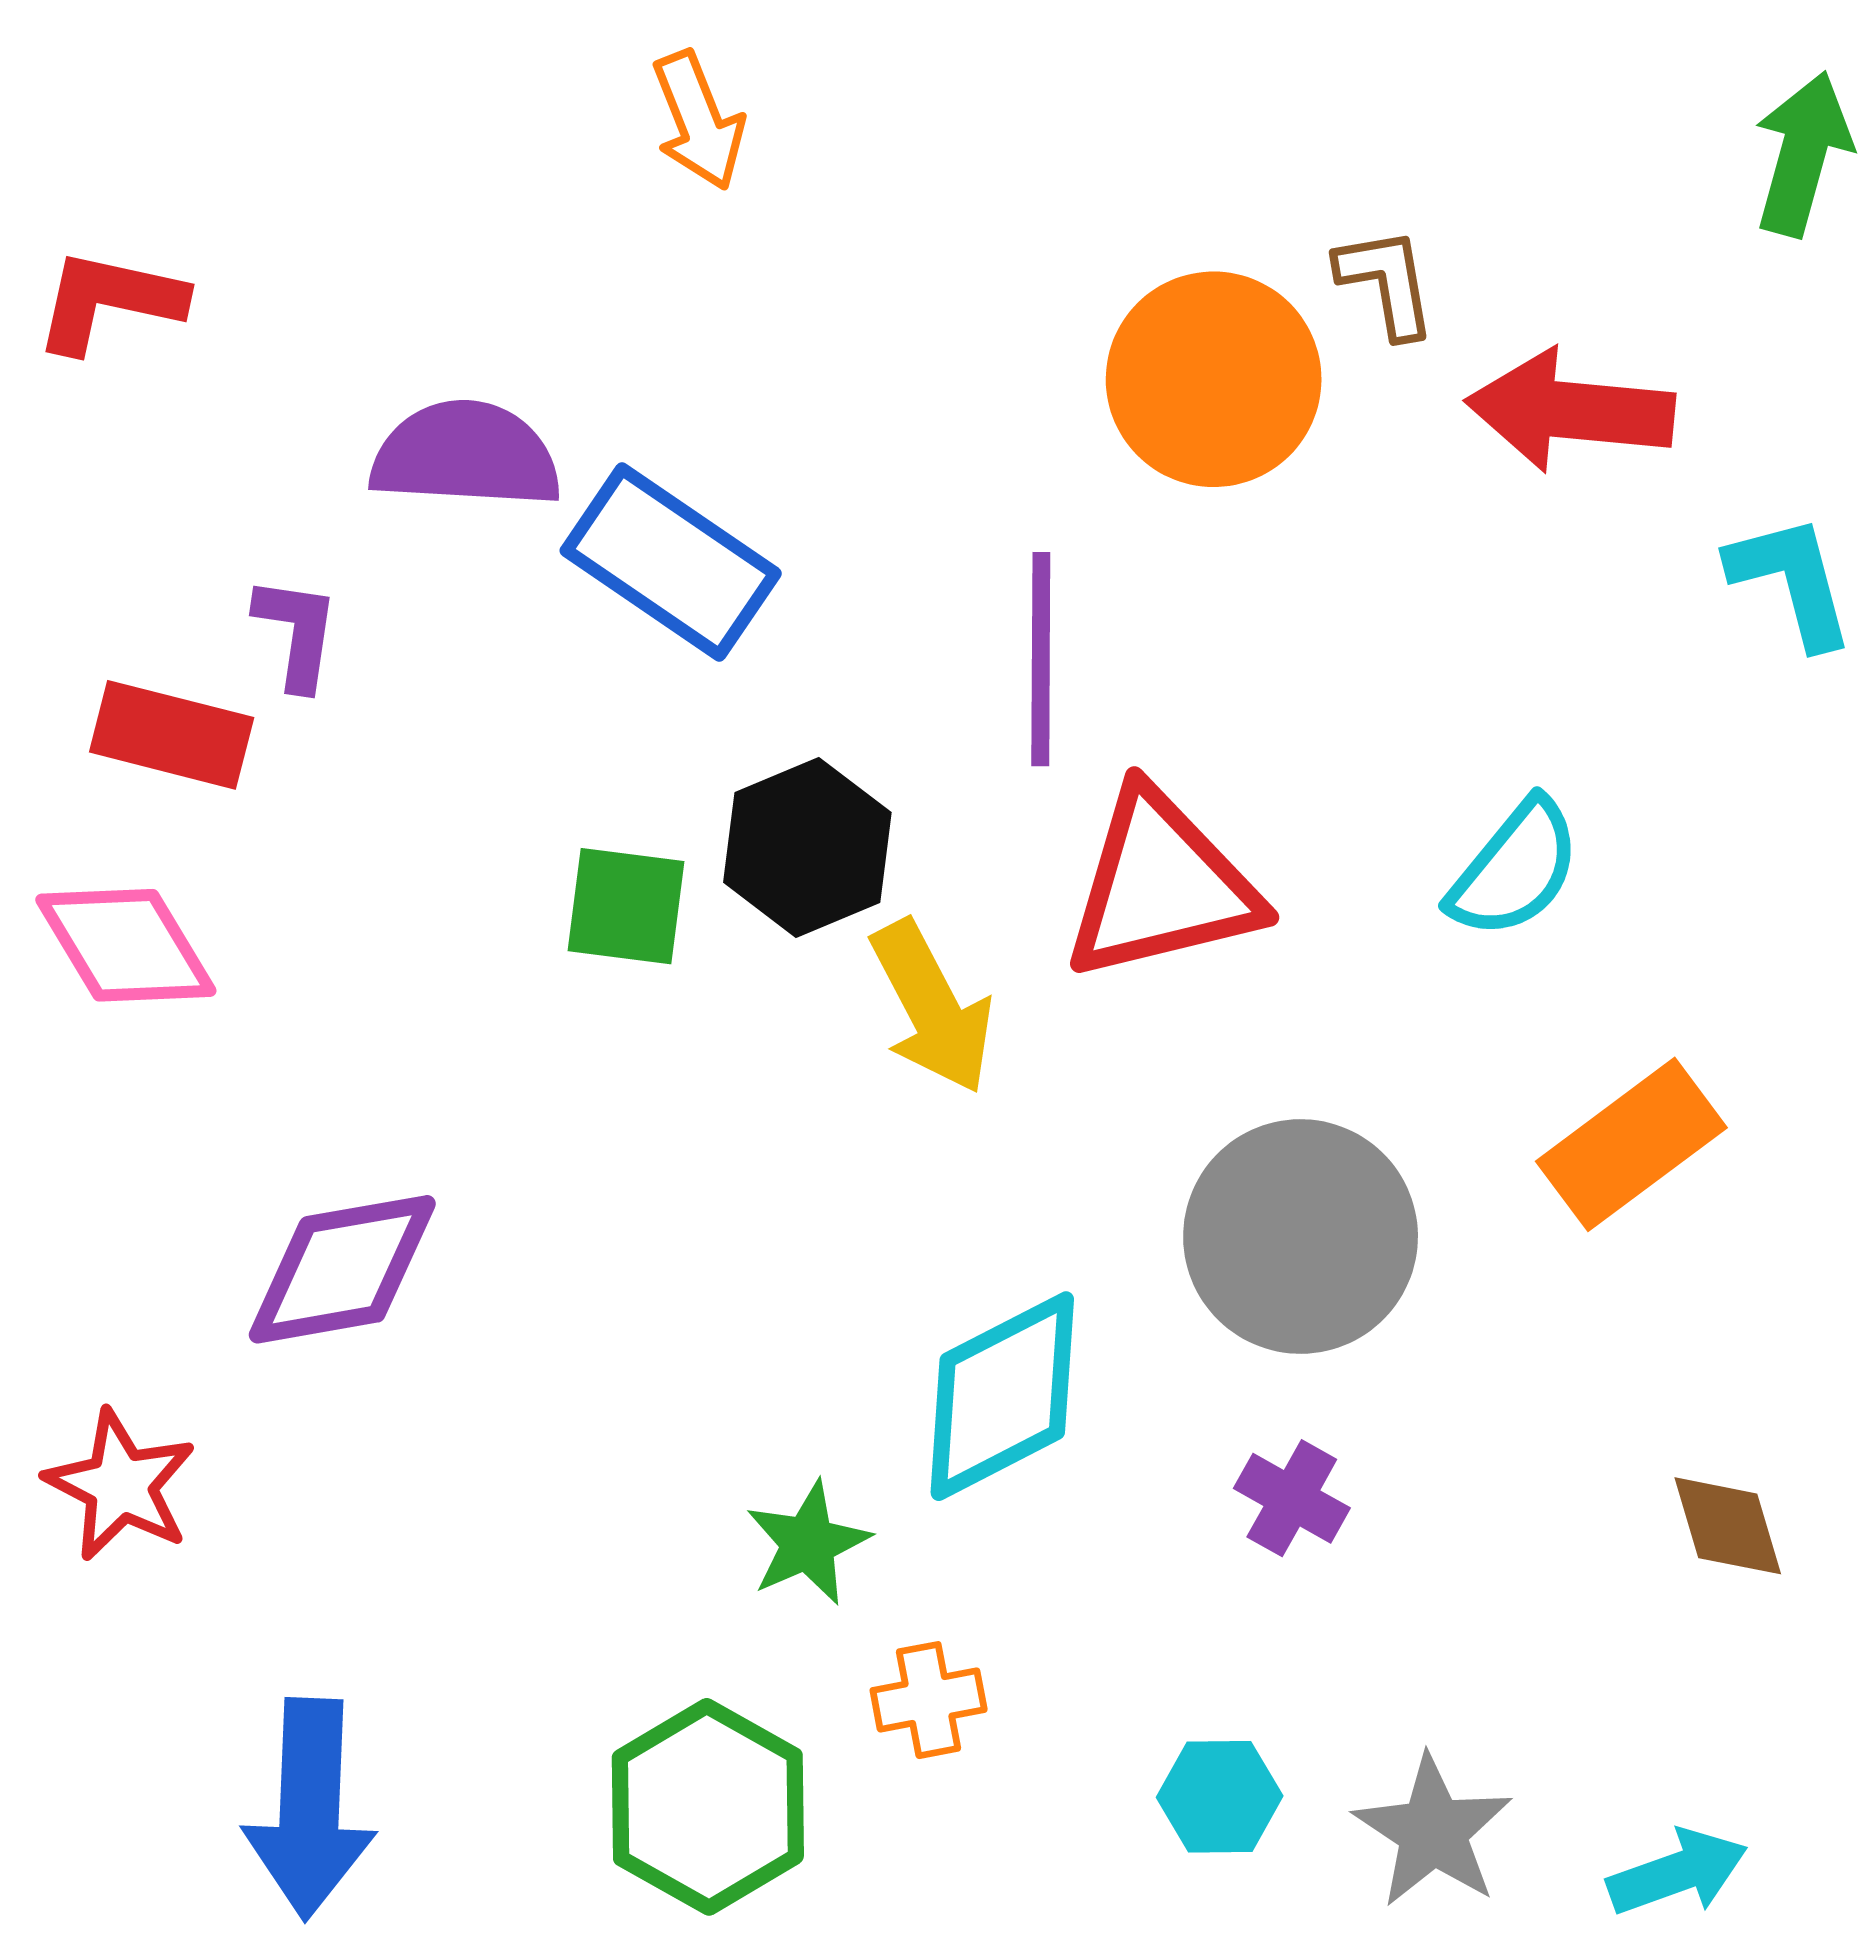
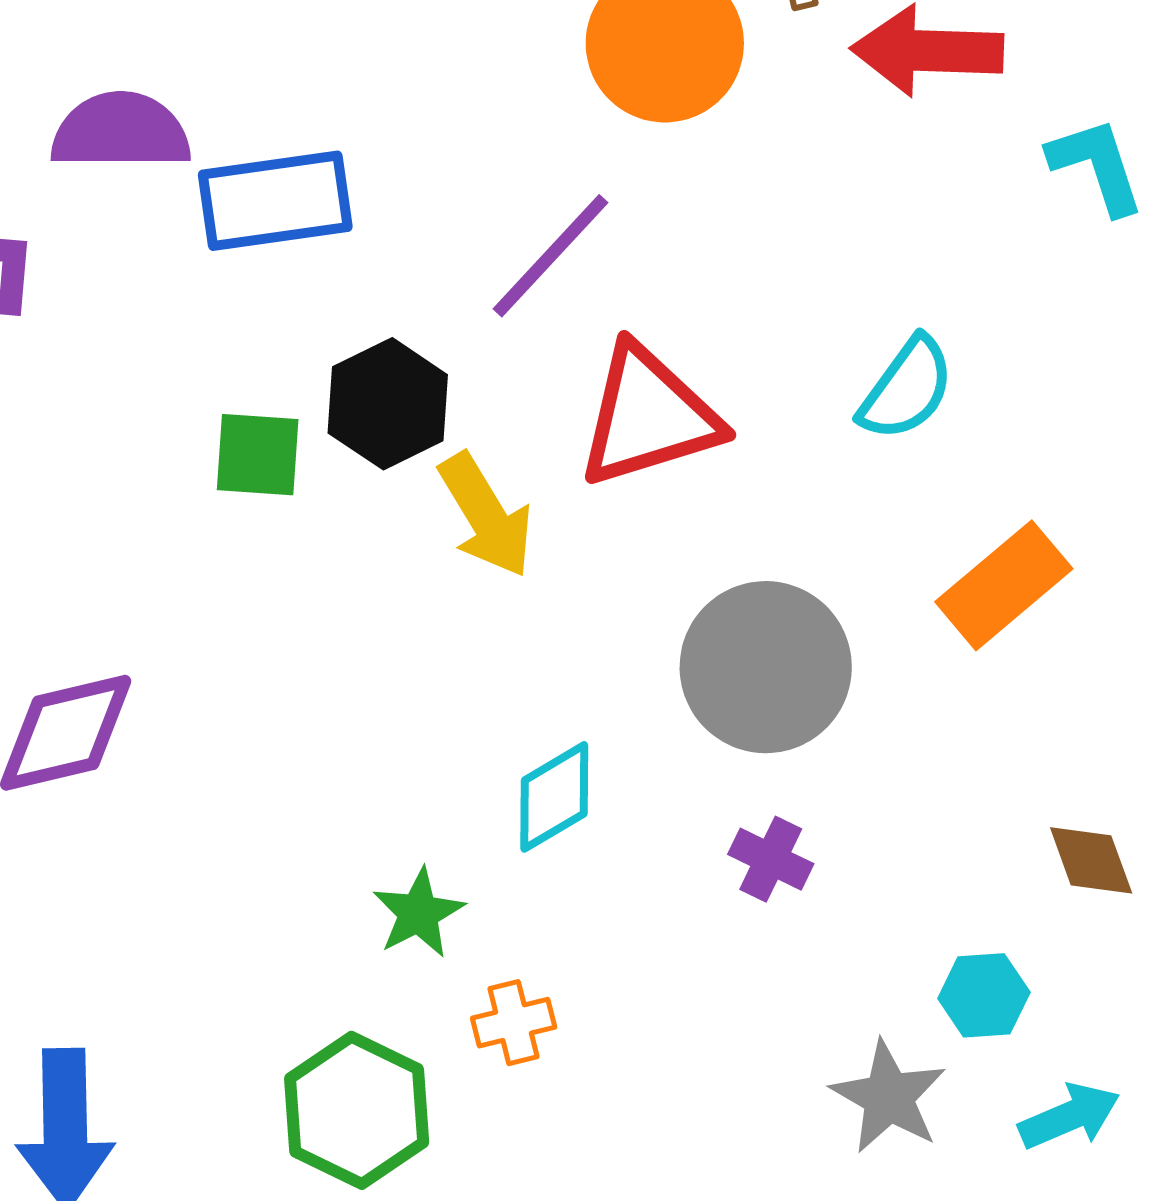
blue rectangle: (671, 562) -> (275, 201), turned -39
purple line: (1041, 659) -> (550, 256), turned 46
cyan diamond: (1002, 1396) -> (554, 797), size x0.7
cyan hexagon: (1220, 1797) -> (984, 995), moved

